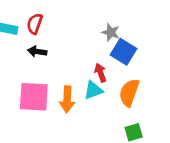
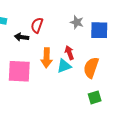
red semicircle: (35, 24) -> (37, 25), moved
blue square: (123, 52) -> (99, 30), moved, turned -30
orange arrow: (67, 99) -> (47, 58), moved

